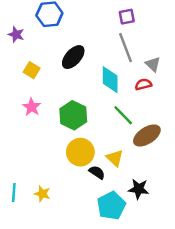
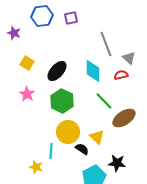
purple square: (127, 17) -> (71, 18), moved
black ellipse: (73, 57) -> (57, 71), moved
cyan line: (14, 193) -> (51, 151), moved

